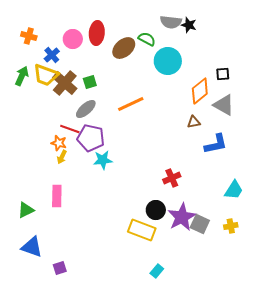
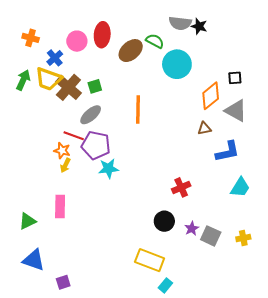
orange line: (131, 104) -> (138, 110), turned -64
cyan trapezoid: (234, 190) -> (240, 187), moved
purple star: (182, 217) -> (192, 229), size x0.5
yellow rectangle: (142, 230) -> (150, 260), moved

